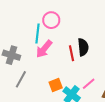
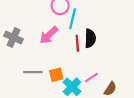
cyan line: (37, 34) -> (73, 19), moved
gray line: (21, 79) -> (33, 72), moved, turned 54

